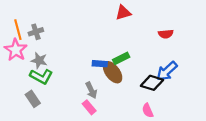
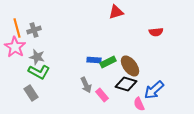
green rectangle: (121, 58) -> (108, 62), moved
blue arrow: (167, 71) -> (154, 90), moved
brown ellipse: (113, 72) -> (130, 66), moved
black diamond: (152, 83) -> (126, 84), moved
pink rectangle: (89, 107) -> (102, 95), moved

